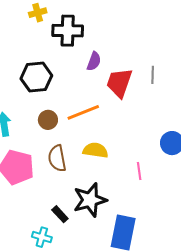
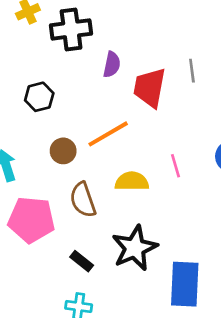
black hexagon: (36, 77) -> (39, 97), size x0.7
pink line: (139, 171) -> (175, 166), moved
black rectangle: (60, 214) -> (82, 261), moved

